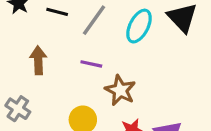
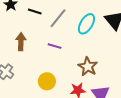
brown star: (120, 90) -> (88, 67), moved

